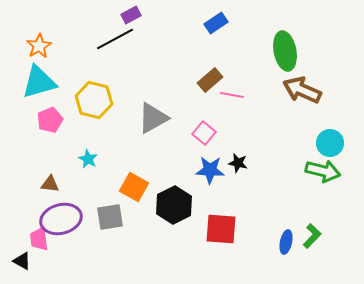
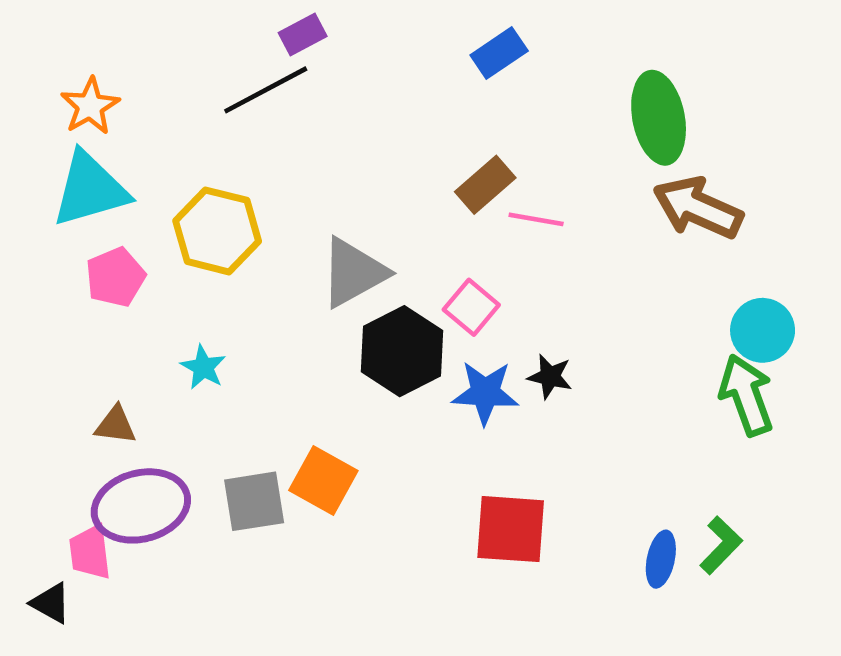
green arrow: (323, 171) -> (746, 395), turned -124
orange square: (134, 187) -> (323, 481), moved
black hexagon: (174, 205) -> (402, 351), moved

